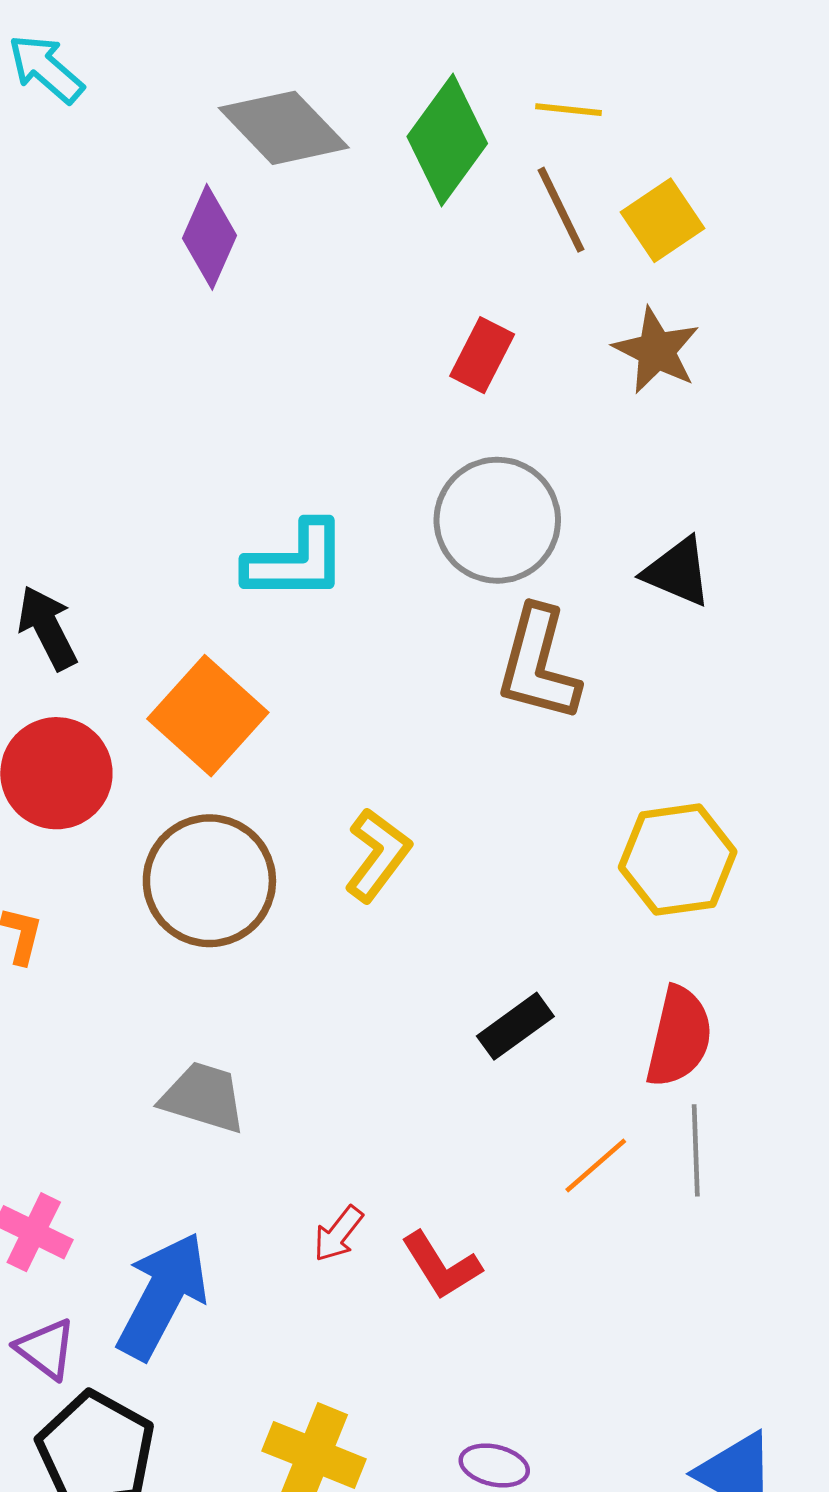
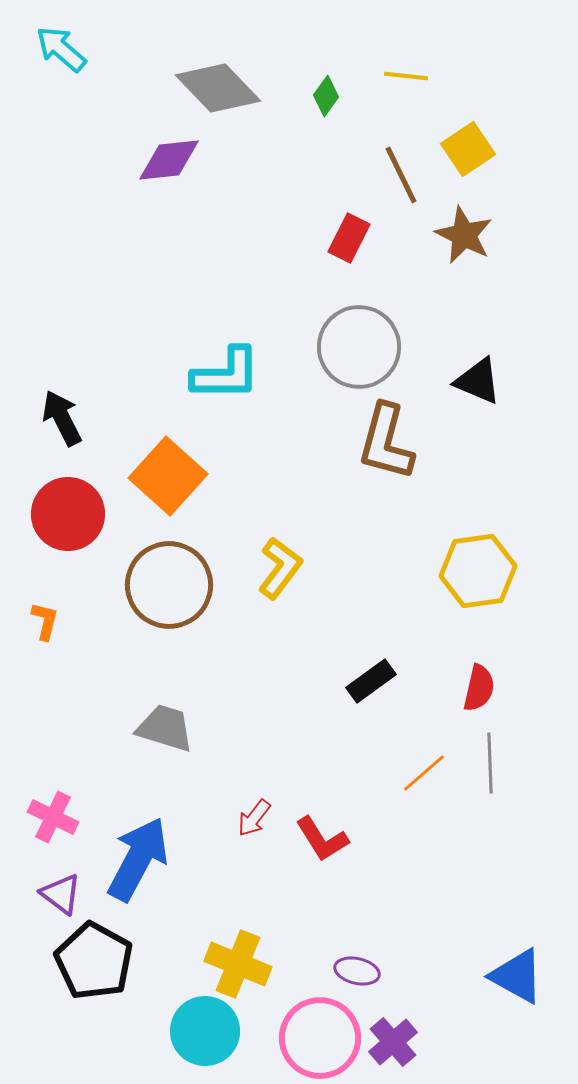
green diamond: (447, 140) -> (326, 96), size x0.5
brown line: (561, 210) -> (401, 175), moved
purple diamond: (209, 237) -> (169, 160), turned 60
red semicircle: (679, 1037) -> (479, 688), size x0.7

